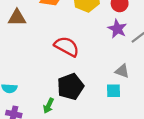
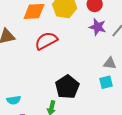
red semicircle: (67, 46) -> (46, 41), moved, turned -45

